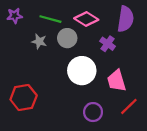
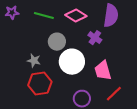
gray circle: (67, 38) -> (57, 42), moved
gray star: (39, 41) -> (34, 61), moved
red hexagon: (24, 97) -> (40, 84), moved

